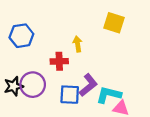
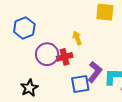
blue hexagon: (21, 36) -> (24, 28), moved
purple circle: (33, 85) -> (47, 54), moved

